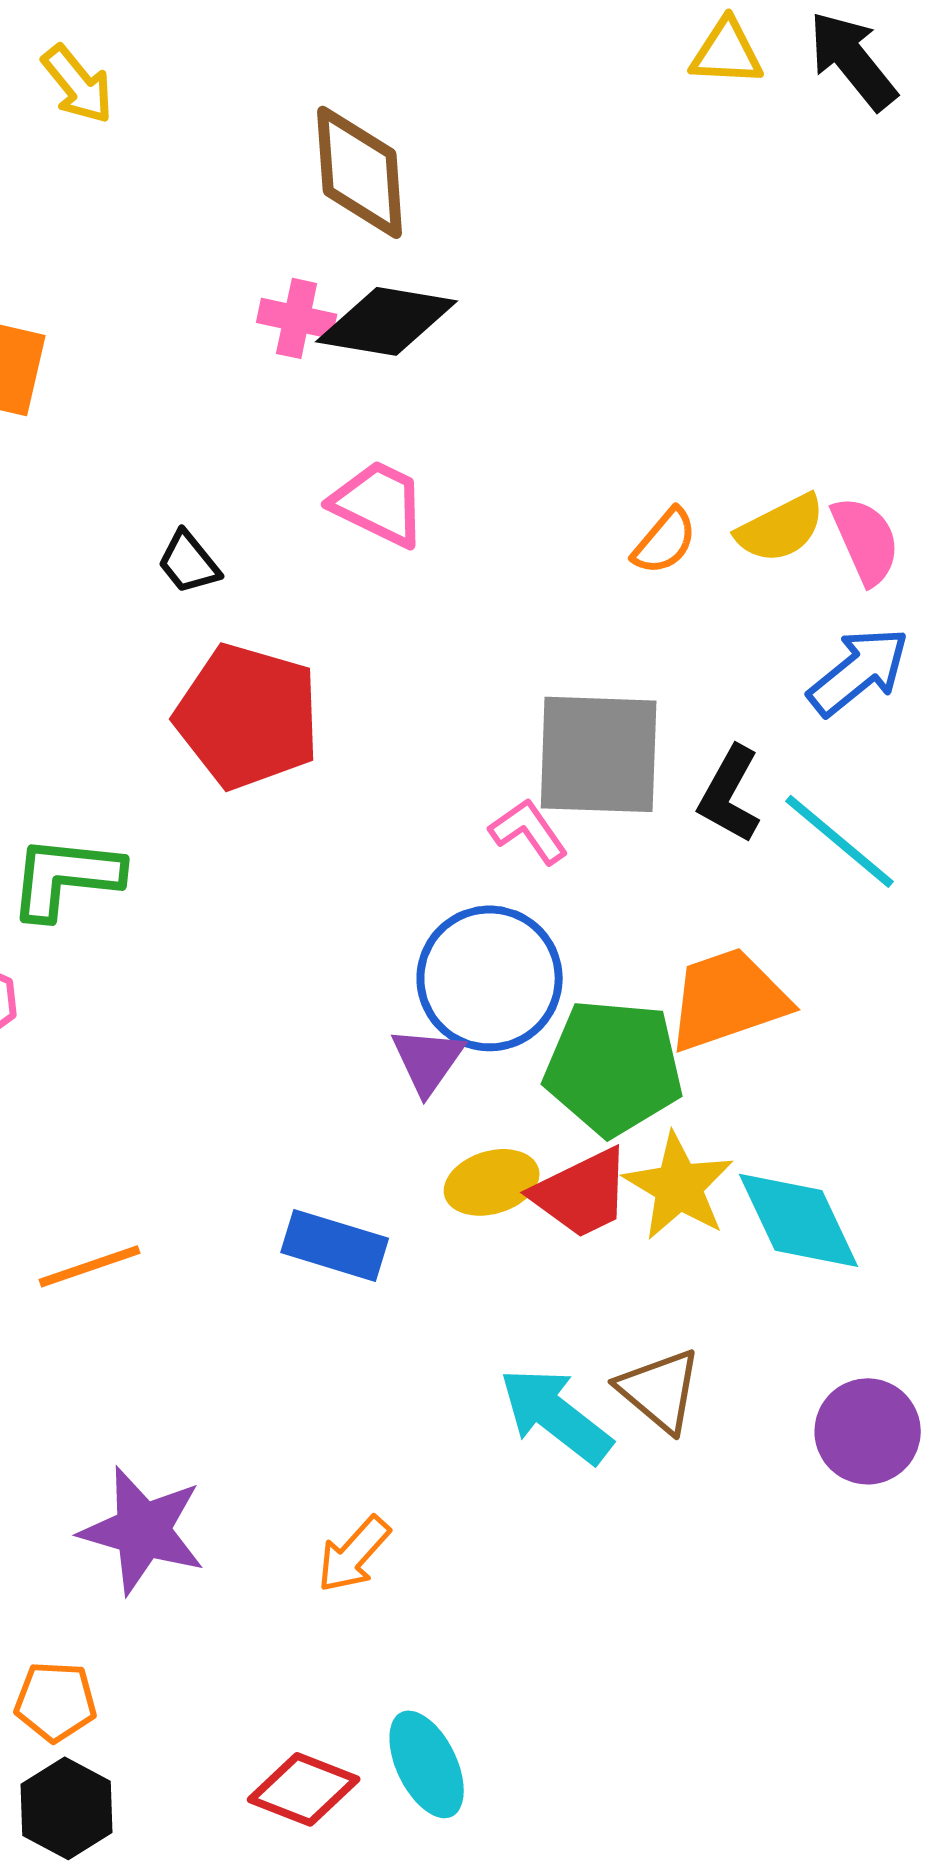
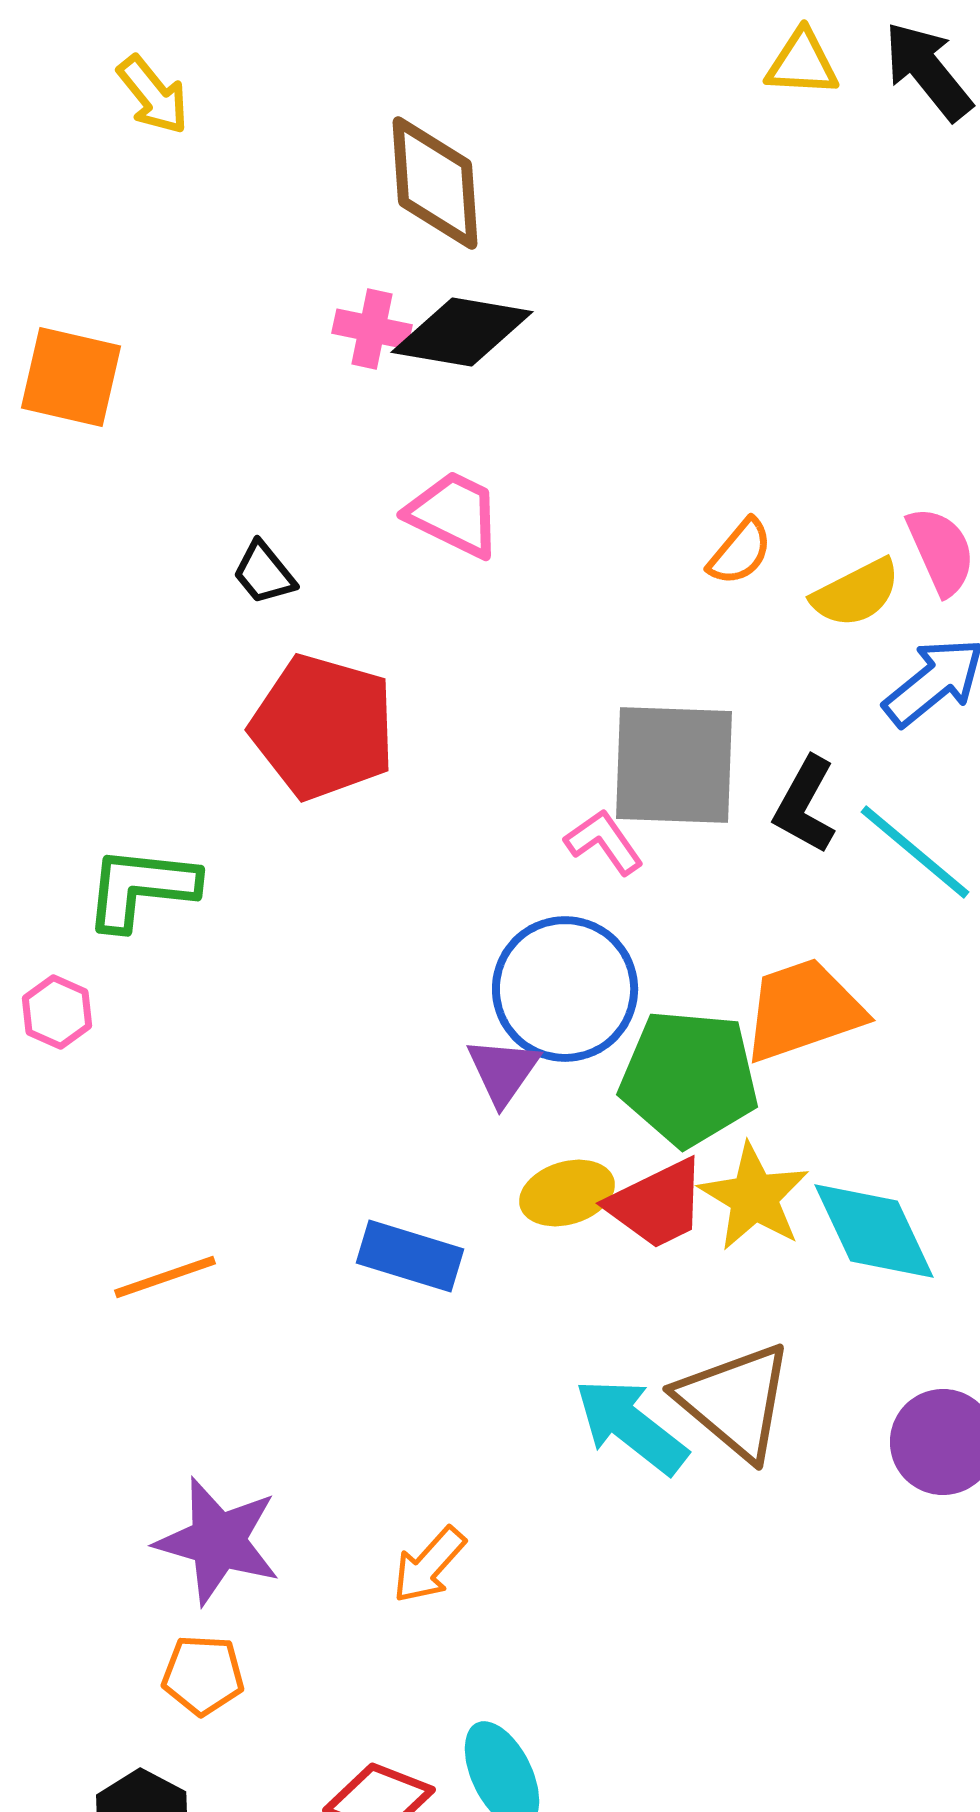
yellow semicircle: (781, 528) -> (856, 593), moved
brown triangle: (660, 1390) -> (735, 1401), size x1.4
orange pentagon: (56, 1701) -> (203, 1675), moved

